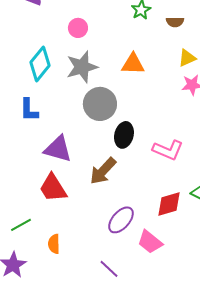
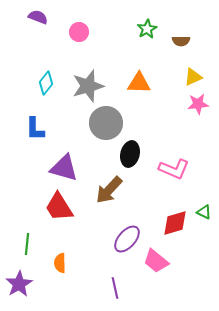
pink circle: (78, 28) -> (79, 32), moved
cyan diamond: (40, 64) -> (46, 83), size x0.7
green line: (21, 225) -> (27, 244), turned -55
purple line: (109, 269) -> (115, 288), turned 35

